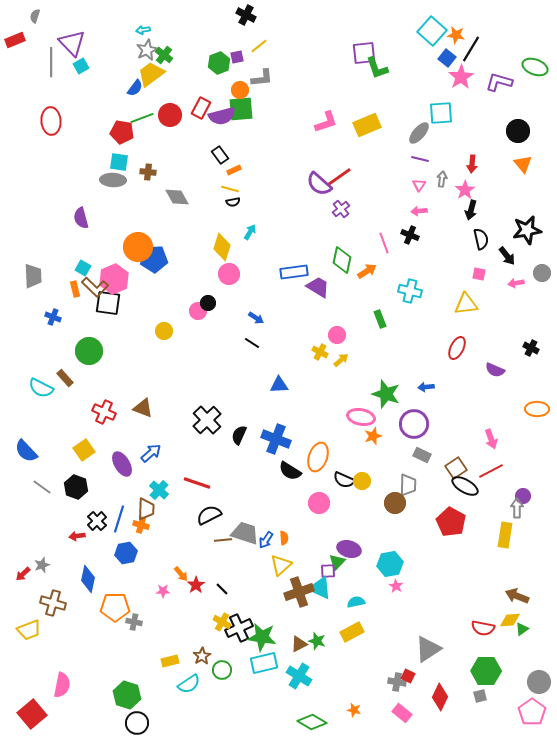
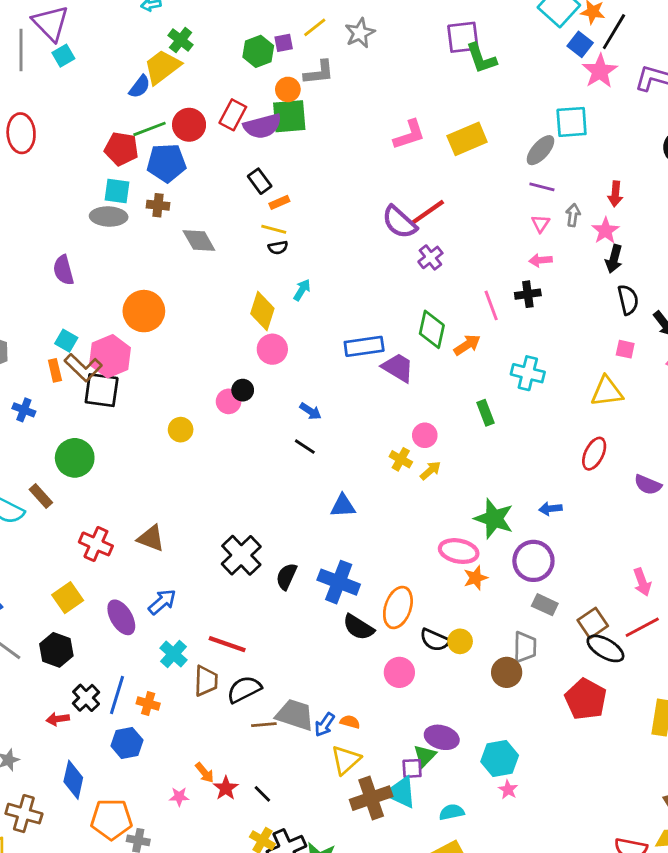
gray star: (147, 50) -> (360, 33), moved
black cross: (410, 235) -> (528, 294), turned -30
blue pentagon: (154, 259) -> (166, 163), moved
brown trapezoid: (146, 509) -> (206, 681), moved
orange semicircle: (284, 538) -> (350, 722), turned -72

